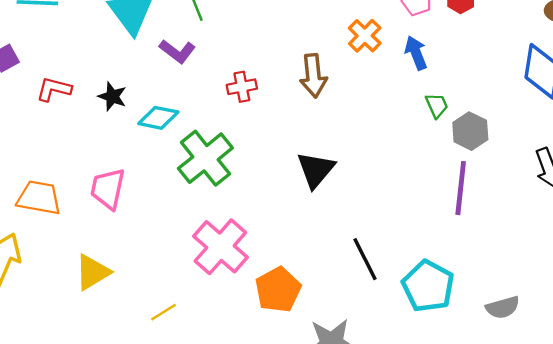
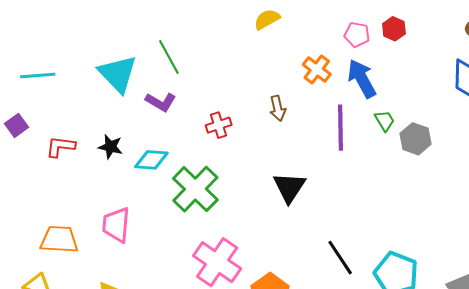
blue arrow: (416, 53) -> (362, 79), size x1.4
brown arrow: (313, 76) -> (278, 108), size x0.7
purple line: (461, 188) -> (341, 128), moved

